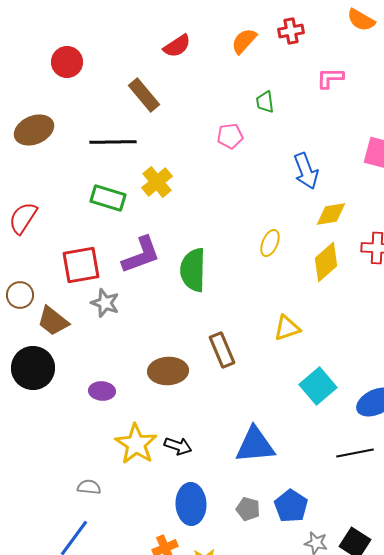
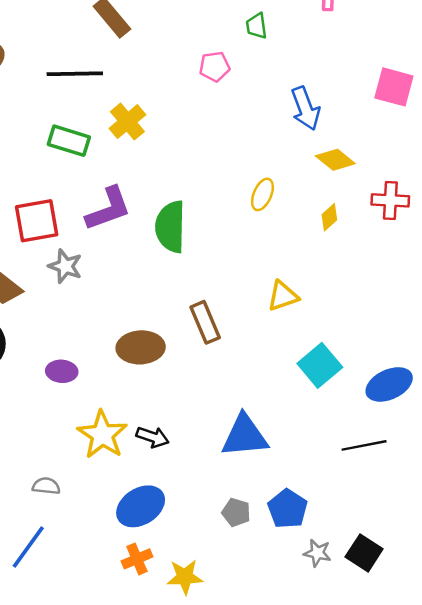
yellow diamond: (331, 214) -> (335, 160), turned 48
yellow diamond: (326, 262) -> (329, 217), size x0.6
blue ellipse: (191, 504) -> (141, 506), moved, turned 60

